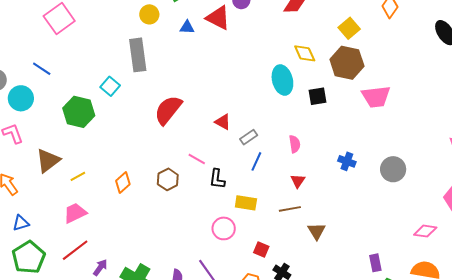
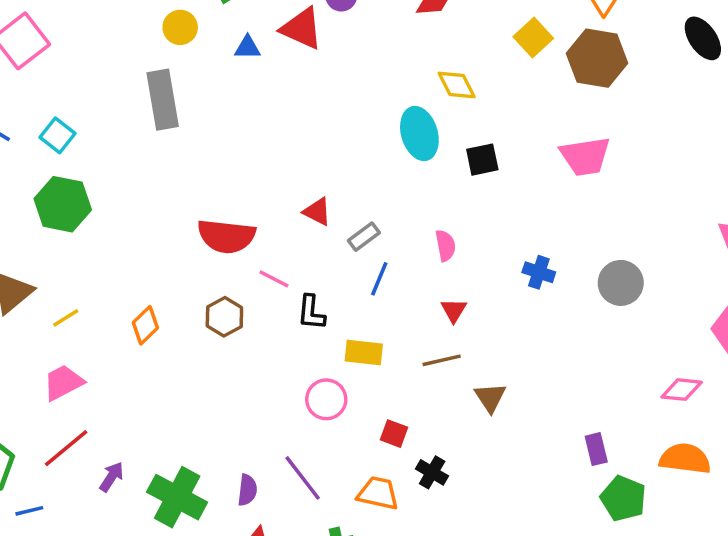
brown hexagon: (347, 63) -> (597, 58), moved
cyan square: (110, 86) -> (57, 135), moved
red semicircle: (168, 110) -> (226, 236), moved, turned -120

